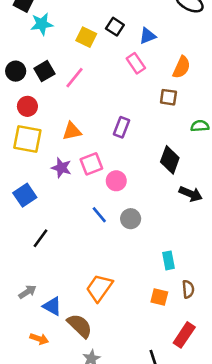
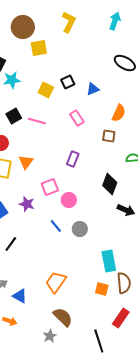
black square: (115, 27) -> (68, 82), turned 32
pink rectangle: (136, 63) -> (77, 118), moved
pink line: (74, 78) -> (37, 121), turned 66
orange triangle: (72, 131) -> (26, 162), moved, turned -42
purple star: (61, 168) -> (27, 204), moved
cyan rectangle: (168, 260) -> (109, 261), size x1.5
brown semicircle: (188, 289) -> (124, 283), size x1.5
brown semicircle: (80, 326) -> (63, 317), moved

